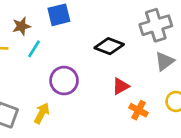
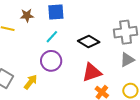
cyan line: (34, 49) -> (52, 37), moved
red triangle: (121, 86) -> (92, 72), size x1.5

